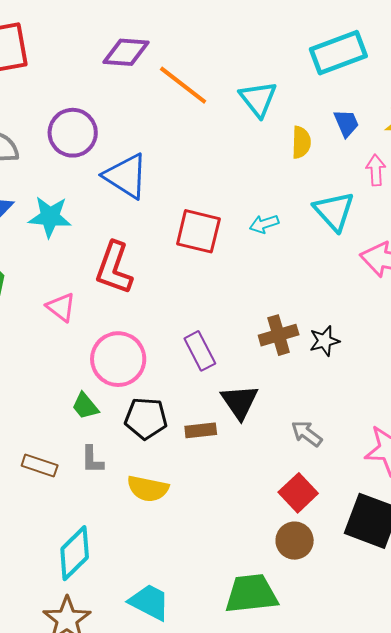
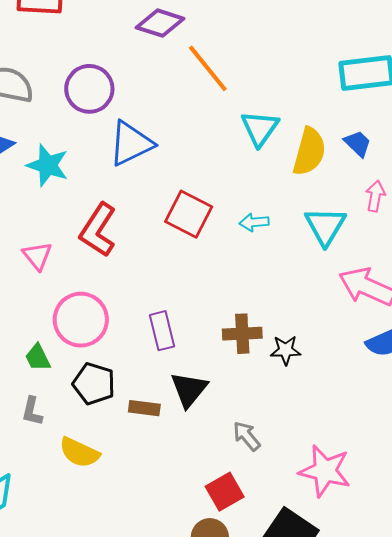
cyan triangle: (258, 99) -> (260, 128), moved
blue trapezoid: (346, 123) -> (358, 143), turned -36
yellow semicircle: (301, 142) -> (309, 152), size x1.5
blue triangle: (126, 176) -> (131, 143), turned 48

